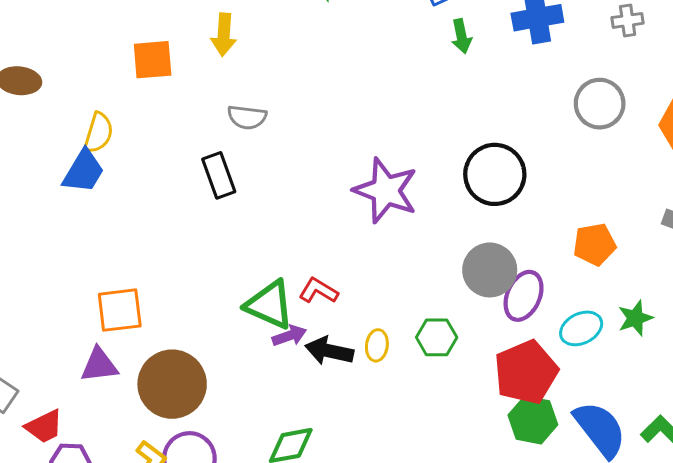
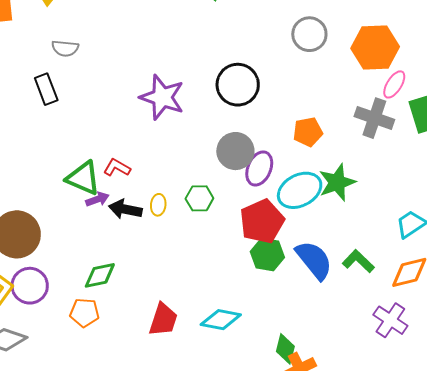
green star: (635, 318) -> (337, 182), size x1.5
cyan ellipse: (581, 328) -> (300, 190), size x1.5

